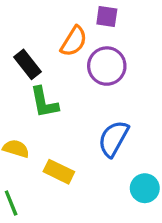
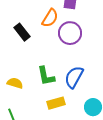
green L-shape: (44, 102) -> (46, 76), moved
yellow rectangle: (59, 172) -> (56, 103), moved, turned -42

